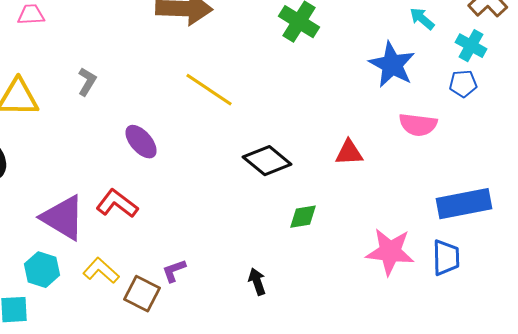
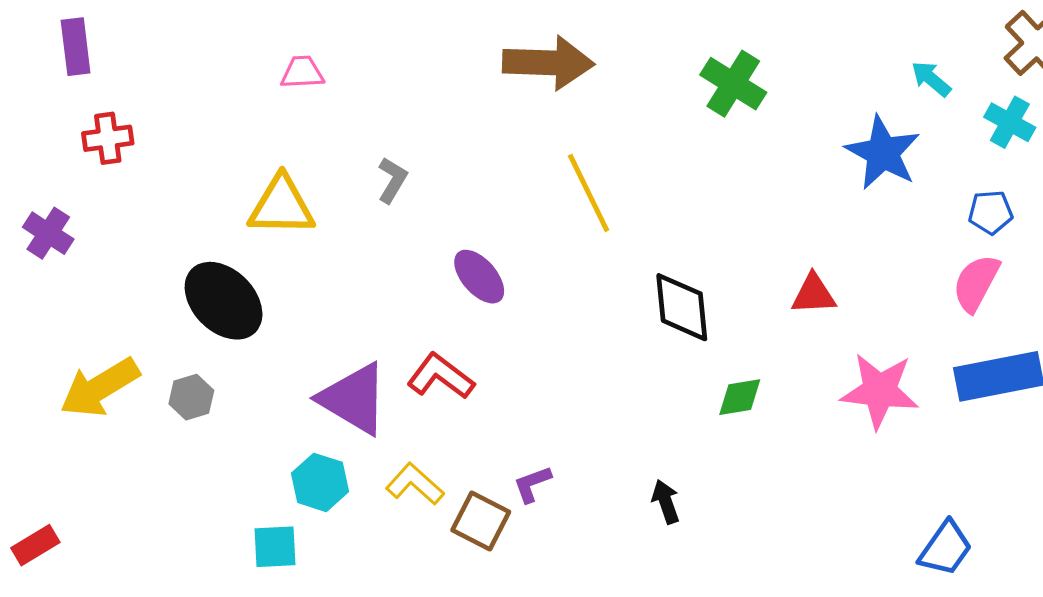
blue pentagon: (463, 84) -> (991, 212), moved
yellow line: (209, 90) -> (589, 193), turned 30
pink semicircle: (418, 125) -> (976, 283), moved, turned 111
black diamond: (267, 161) -> (682, 307), turned 45
pink star: (390, 252) -> (880, 391), moved
blue trapezoid: (446, 258) -> (945, 548), moved, turned 36

